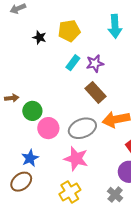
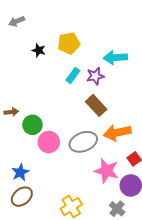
cyan arrow: (115, 26) -> (115, 58), moved, turned 90
blue star: (30, 158) -> (20, 172), moved
pink star: (76, 159) -> (106, 171), moved

